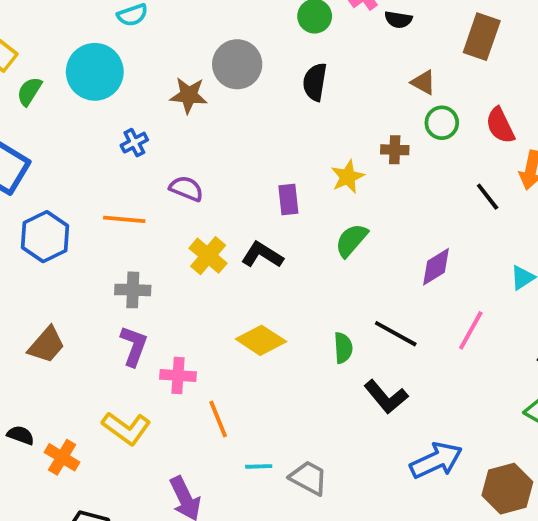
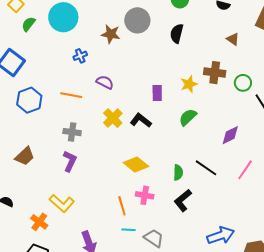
green circle: (442, 123) -> (243, 83), moved
brown cross: (395, 150) -> (215, 73), size x1.5
pink cross: (178, 375) -> (145, 195), moved
black L-shape: (386, 397) -> (183, 200), moved, turned 85
orange line: (218, 419) -> (122, 206), moved
orange cross: (62, 457) -> (39, 222), moved

